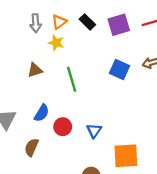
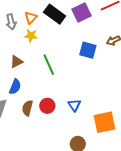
black rectangle: (87, 22) -> (55, 14), size x1.5
blue semicircle: (42, 113) -> (15, 87), moved
brown semicircle: (31, 147) -> (27, 108), moved

